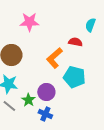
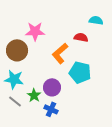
pink star: (29, 22) -> (35, 31), moved
cyan semicircle: (90, 25) -> (96, 20), turned 80

